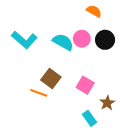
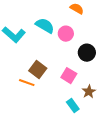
black circle: (105, 40) -> (87, 53), moved
cyan semicircle: (63, 42) -> (45, 26), moved

